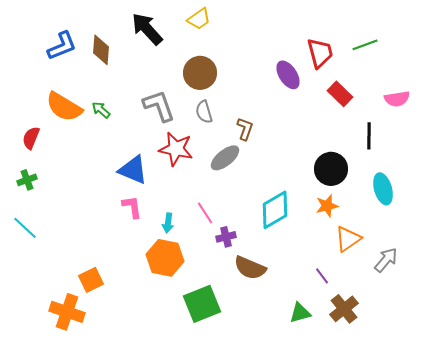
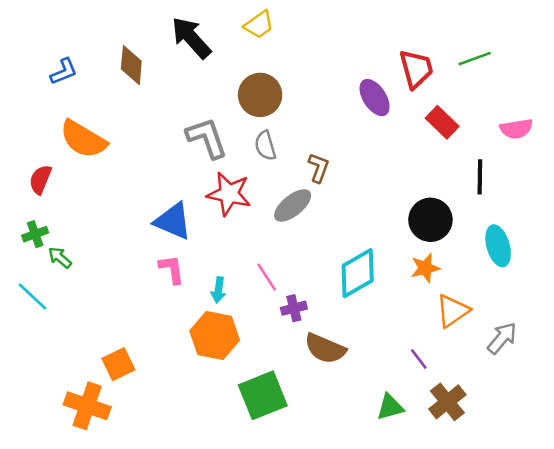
blue L-shape: (62, 46) -> (64, 72), moved, size x0.7
green arrow: (101, 110) -> (60, 257), moved

